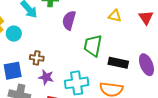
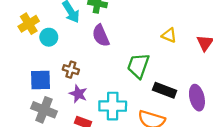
purple semicircle: (69, 20) -> (101, 36), moved, turned -48

